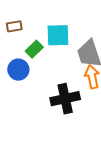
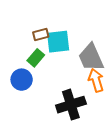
brown rectangle: (14, 26) -> (41, 34), moved

